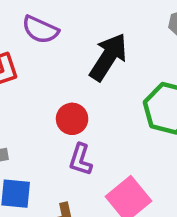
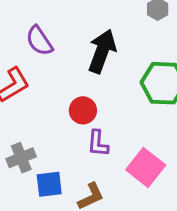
purple semicircle: (40, 30) -> (39, 41), turned 44

